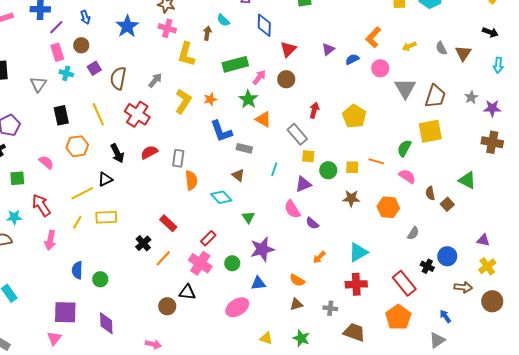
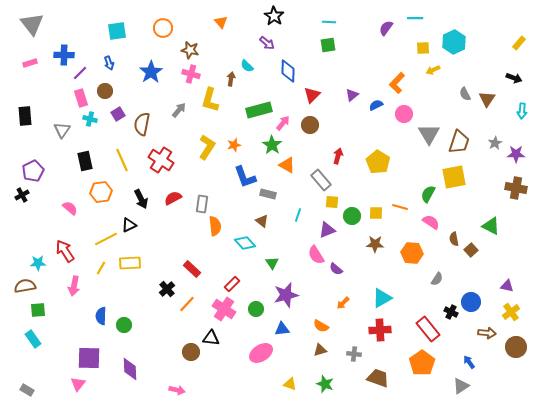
yellow arrow: (409, 46) -> (433, 70), moved
gray arrow: (155, 80) -> (179, 110), moved
green square: (17, 178) -> (38, 310), moved

